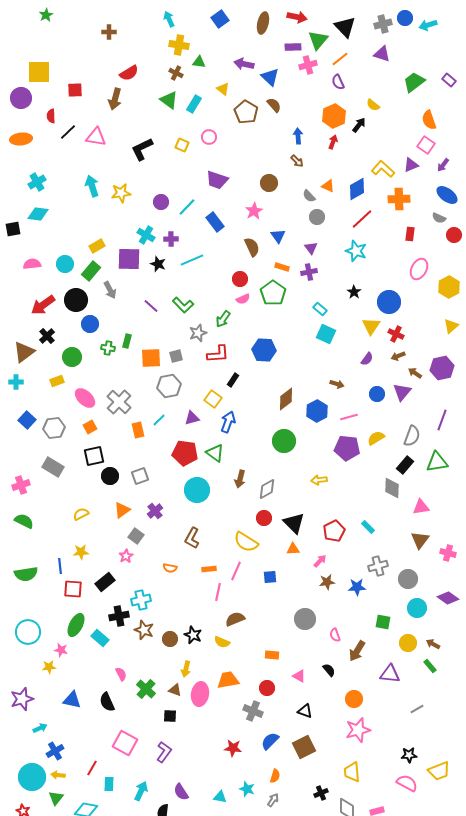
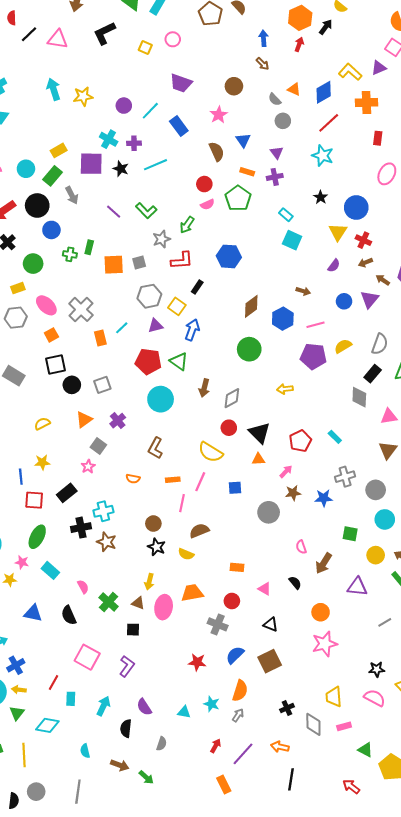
black L-shape: (142, 149) -> (104, 33), moved
gray hexagon: (169, 386) -> (149, 296), moved
gray hexagon: (54, 428) -> (16, 318), moved
gray circle: (305, 619) -> (269, 512), moved
cyan rectangle: (100, 638) -> (50, 570), moved
brown circle: (170, 639) -> (153, 524), moved
yellow trapezoid: (352, 772) -> (334, 697), moved
orange semicircle: (275, 776) -> (240, 691), size x1.5

